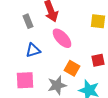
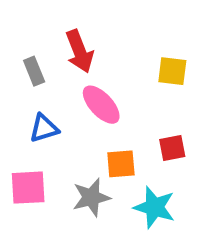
orange square: (72, 68) -> (121, 164), turned -35

